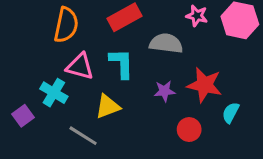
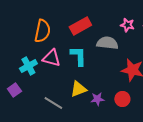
purple star: (165, 91) -> (97, 99), moved
cyan cross: (54, 93) -> (28, 66), moved, turned 30
yellow triangle: (108, 106) -> (78, 89), moved

